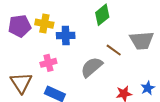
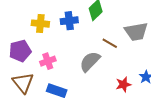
purple pentagon: (20, 26) -> (20, 51), moved
blue cross: (66, 35) -> (69, 21), moved

